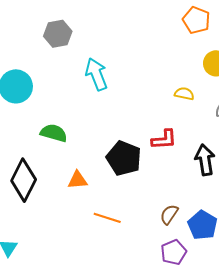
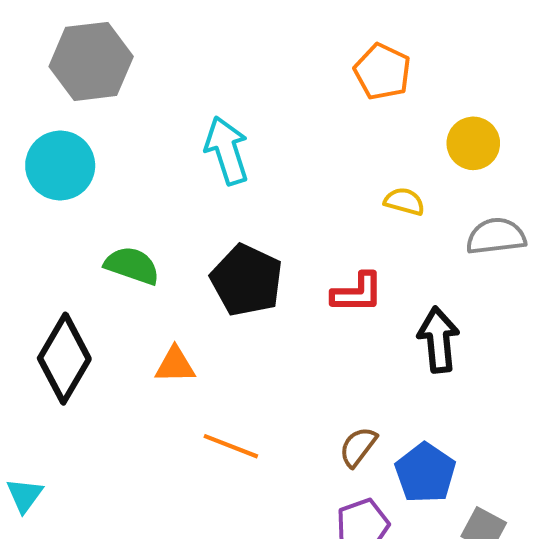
orange pentagon: (196, 20) -> (382, 72), moved
gray hexagon: (58, 34) -> (91, 61), moved, size x1.4
black pentagon: (124, 158) -> (247, 280), moved

